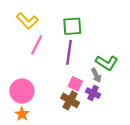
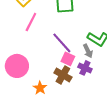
purple line: (69, 52) -> (62, 43), moved, turned -50
orange star: (22, 114) -> (40, 88), moved

